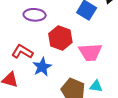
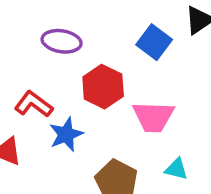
cyan triangle: (96, 86) -> (176, 169), moved

